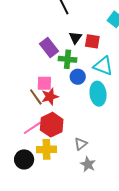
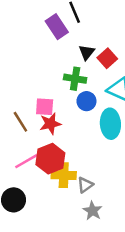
red square: (92, 41) -> (107, 58), turned 35
purple rectangle: (49, 47) -> (57, 27), moved
brown line: (36, 97) -> (20, 122), moved
yellow cross: (47, 149) -> (64, 175), moved

